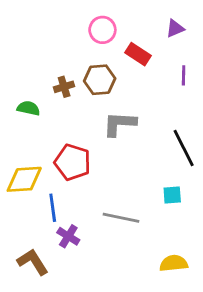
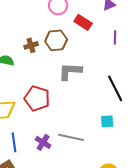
blue line: (53, 208) -> (14, 142), moved
purple cross: (68, 236) -> (43, 142), moved

